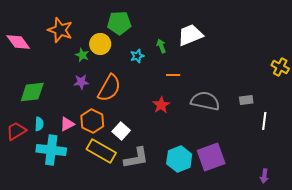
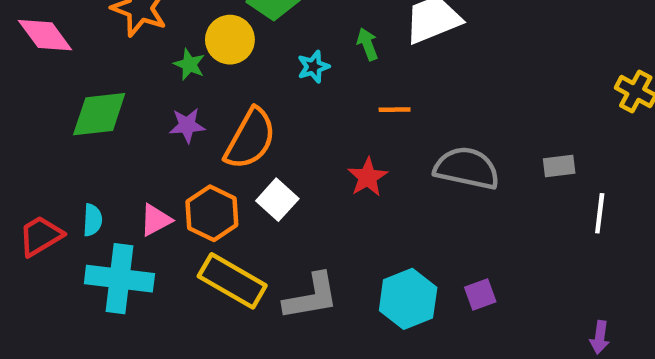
green diamond: (32, 92) -> (99, 114), moved
white square: (121, 131) -> (277, 200), moved
purple square: (211, 157) -> (480, 294), size x0.5

